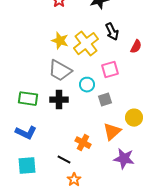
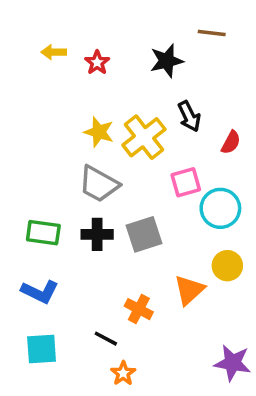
cyan circle: (87, 85) -> (220, 208), moved, size x1.5
gray square: (105, 100) -> (144, 234), moved, size x1.5
purple star: (124, 159) -> (233, 363), moved

